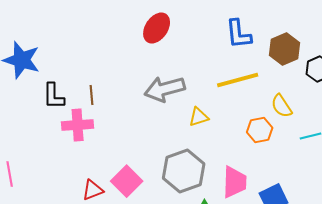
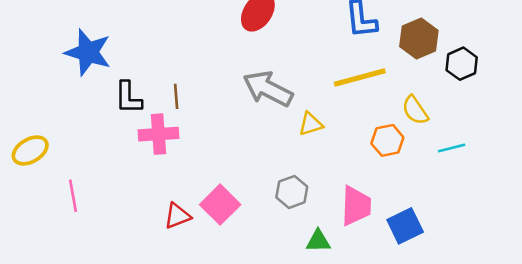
gray arrow: (165, 89) -> (268, 89), turned 42
gray hexagon: (184, 171) -> (292, 192), size x0.6

